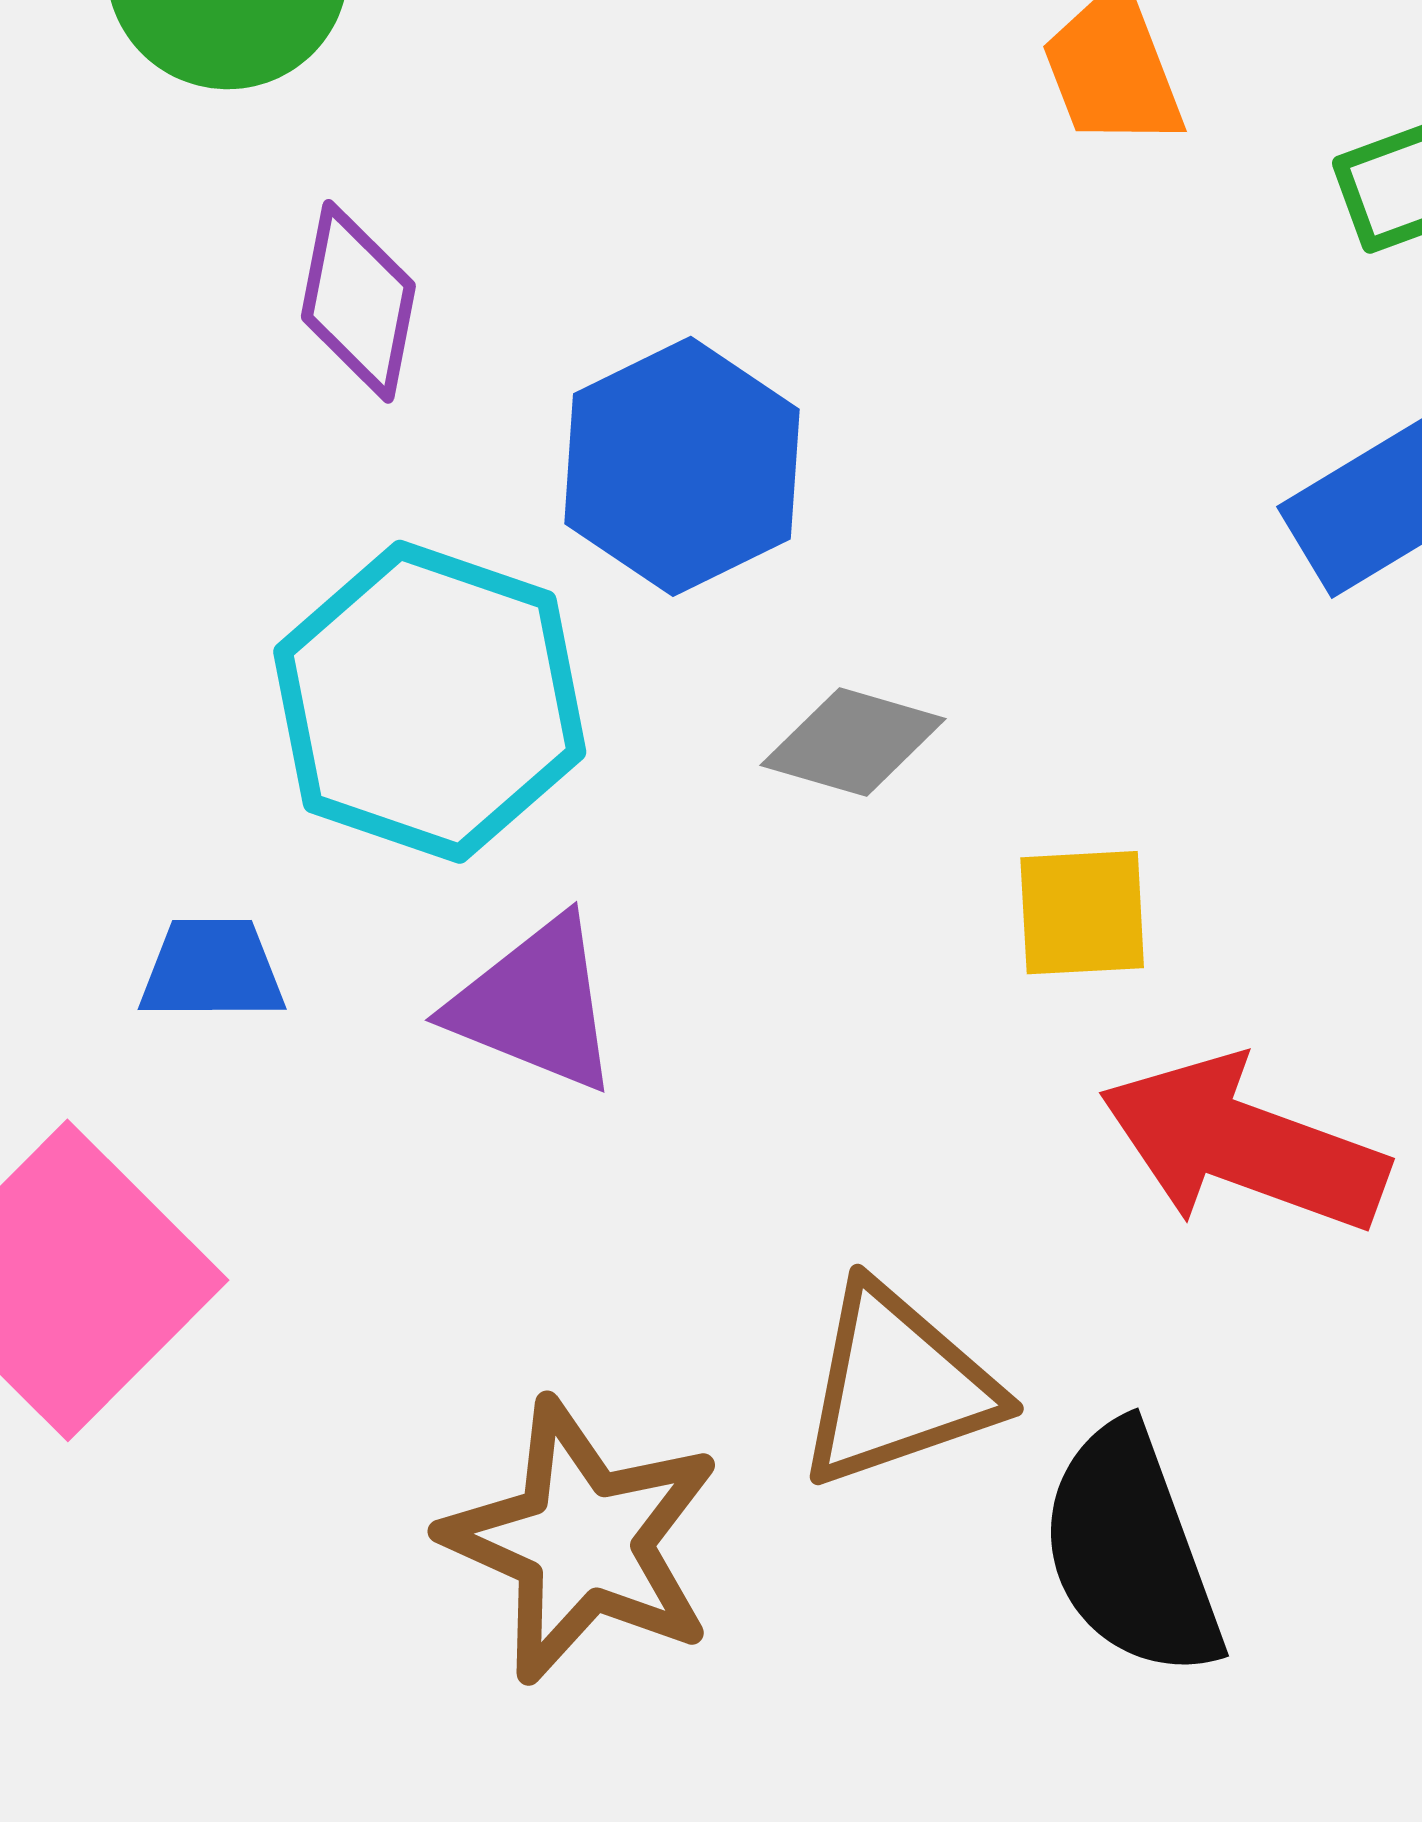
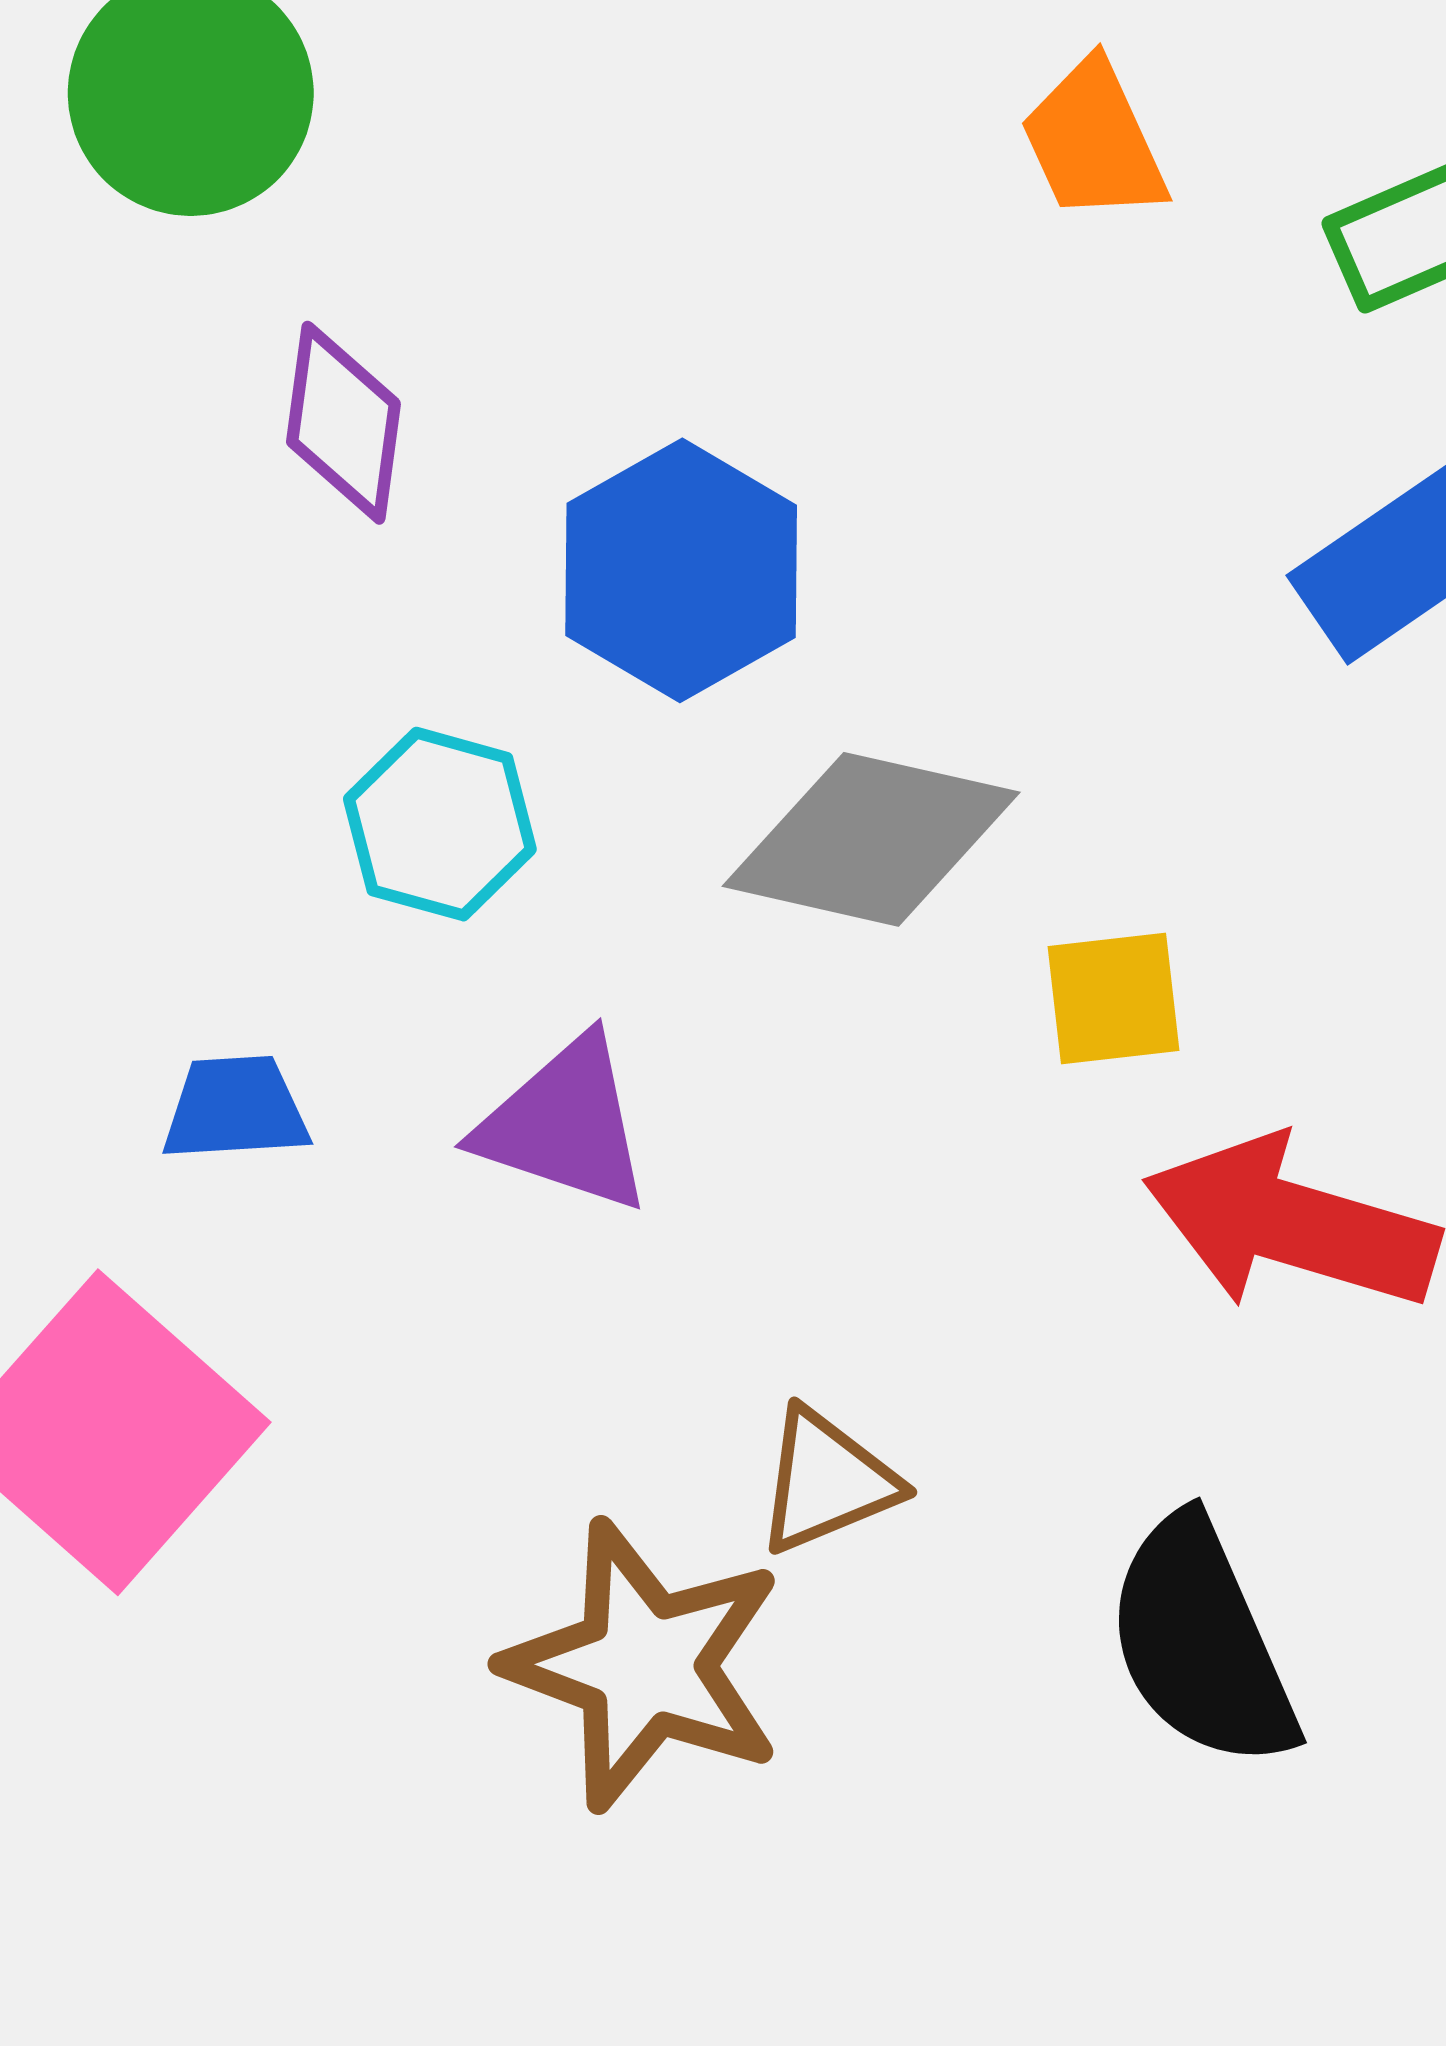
cyan hexagon: (430, 702) -> (440, 824), size x0.6
gray diamond: (853, 742) -> (871, 839), size x1.6
brown triangle: (897, 1386) -> (827, 1481), moved, size x0.7

